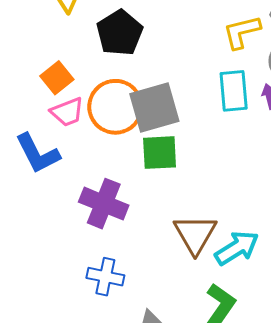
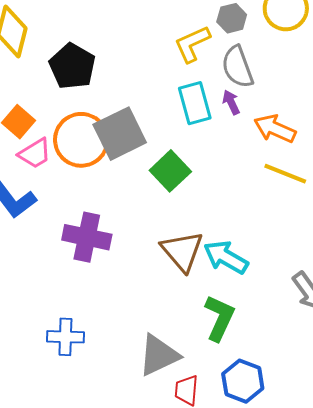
green square: (160, 153) -> (170, 171), moved, turned -30
cyan arrow: (237, 248) -> (226, 257), turned -108
blue cross: (105, 277) -> (65, 337), moved

